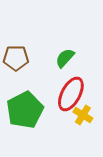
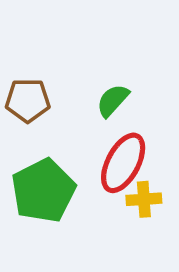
yellow cross: (83, 115) -> (144, 199), turned -36

